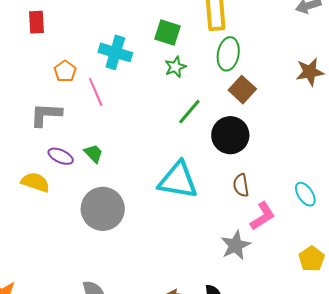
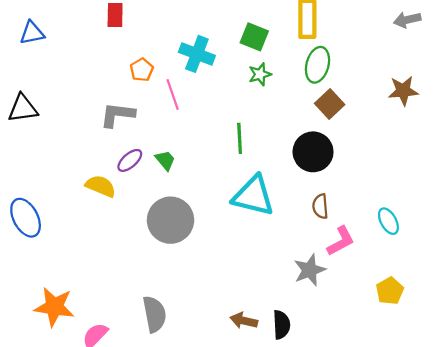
green line: (189, 112) -> (240, 138), moved, turned -48
purple ellipse: (61, 156) -> (130, 160), turned -70

